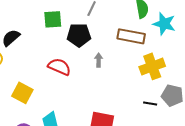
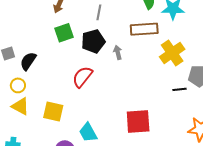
gray arrow: (99, 60) -> (118, 52), moved
red semicircle: (59, 67) -> (82, 77), turned -60

